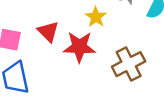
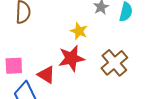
red triangle: (48, 31) -> (46, 75), moved

